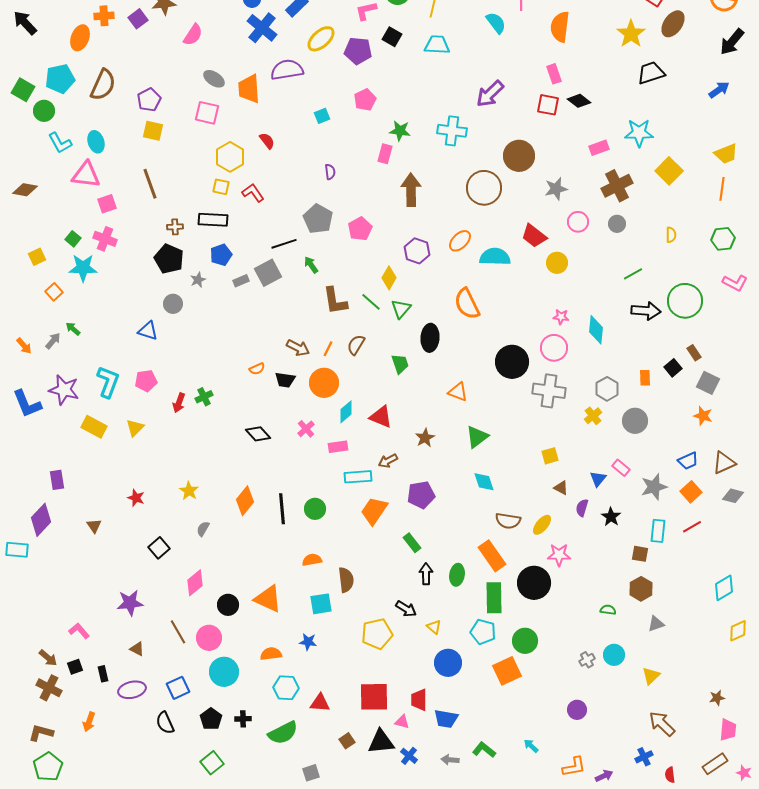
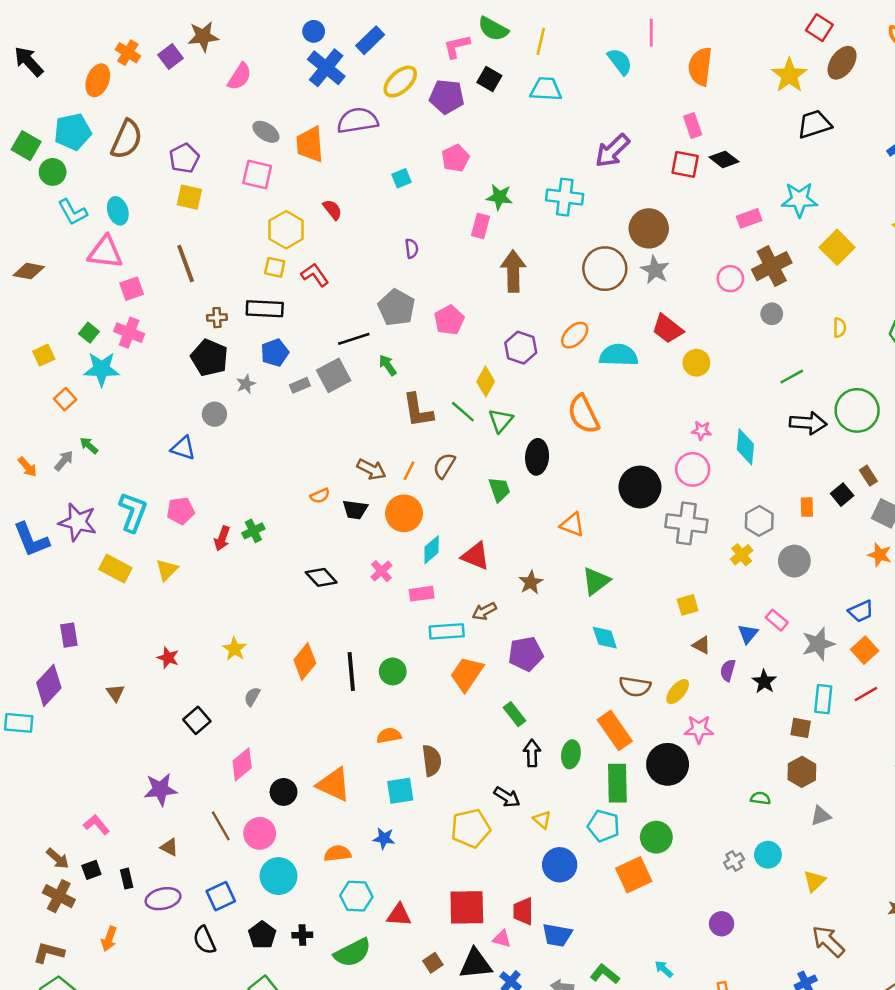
orange cross: (104, 16) -> (128, 53), turned 36
gray star: (556, 189) -> (655, 270), moved, turned -30
pink circle: (578, 222) -> (730, 279), moved

